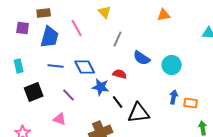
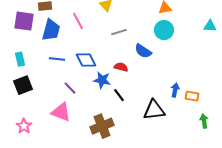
purple square: (23, 28) -> (24, 21), size x1.5
gray line: (118, 39) -> (119, 32), turned 49
cyan circle: (172, 65) -> (164, 30), moved
black square: (34, 92) -> (23, 85), moved
black triangle: (139, 113) -> (154, 110), moved
pink triangle: (60, 119) -> (61, 112), size x1.5

